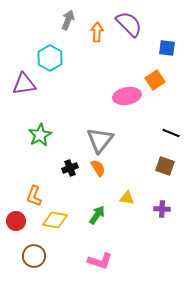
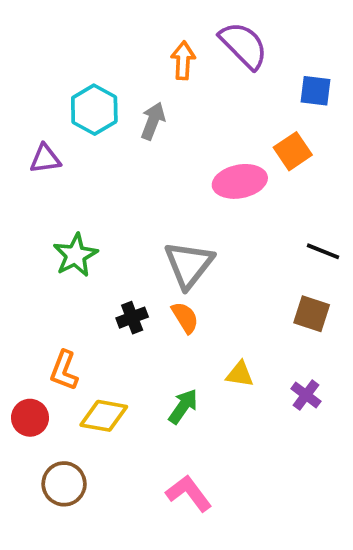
gray arrow: (68, 20) -> (153, 121), moved
purple triangle: (24, 84) -> (45, 159), size x0.7
purple cross: (162, 209) -> (306, 395), turned 35
pink L-shape: (100, 261) -> (189, 493), turned -145

